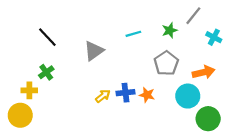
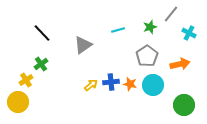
yellow cross: (29, 90) -> (26, 80), turned -32
cyan circle: (188, 96) -> (153, 85), moved

